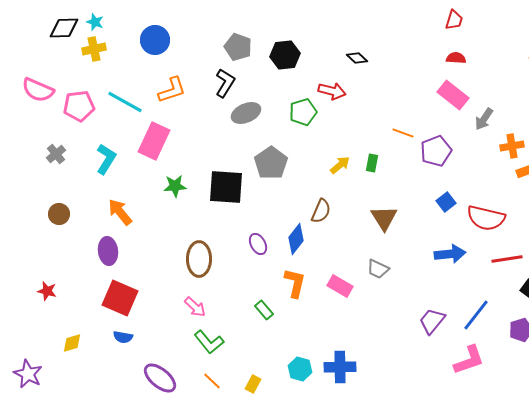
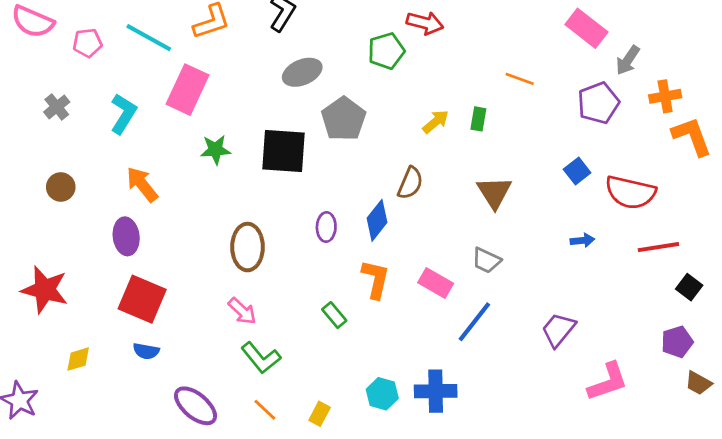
pink pentagon: (79, 106) -> (87, 43), size x0.7
gray ellipse: (246, 113) -> (302, 72), moved
purple pentagon: (436, 151) -> (598, 103), moved
purple ellipse: (258, 244) -> (326, 227), turned 30
blue arrow: (450, 254) -> (582, 240), size x0.6
red star: (47, 291) -> (45, 290), size x1.8
blue line: (476, 315) -> (474, 322), moved

